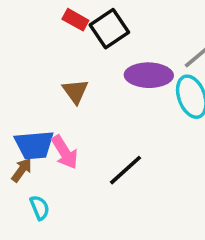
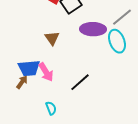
cyan semicircle: (40, 208) -> (51, 108), moved

